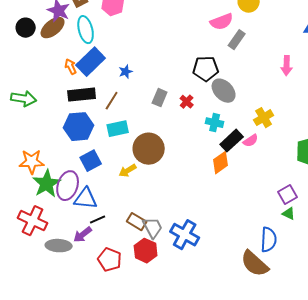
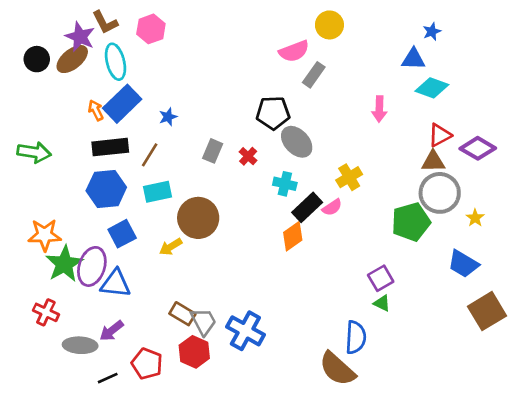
black line: (98, 220) -> (108, 378), moved
red cross: (33, 221) -> (46, 312), size x0.7

